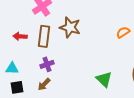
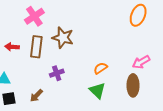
orange semicircle: (123, 32) -> (100, 68), moved
purple cross: (47, 64) -> (57, 73), moved

